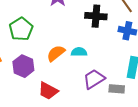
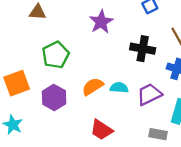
purple trapezoid: (94, 79) -> (149, 94), moved
red trapezoid: (48, 91) -> (101, 130), moved

